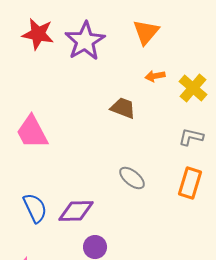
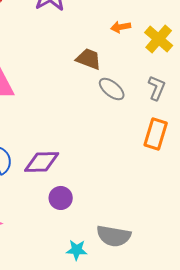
gray L-shape: (191, 137) -> (157, 88), turned 100
gray ellipse: (132, 178) -> (112, 89), moved

